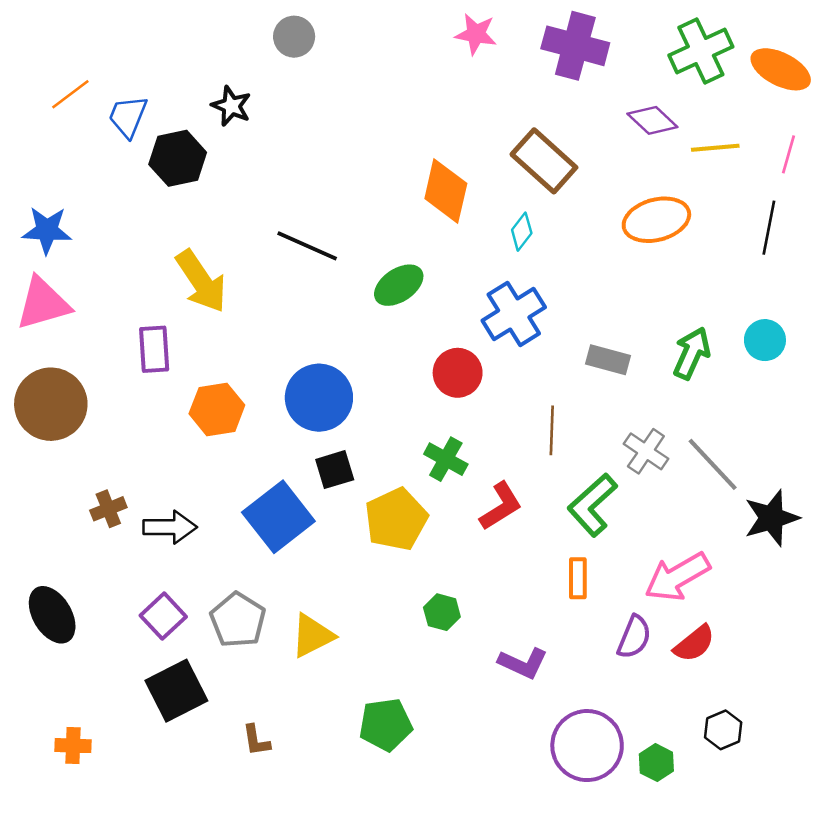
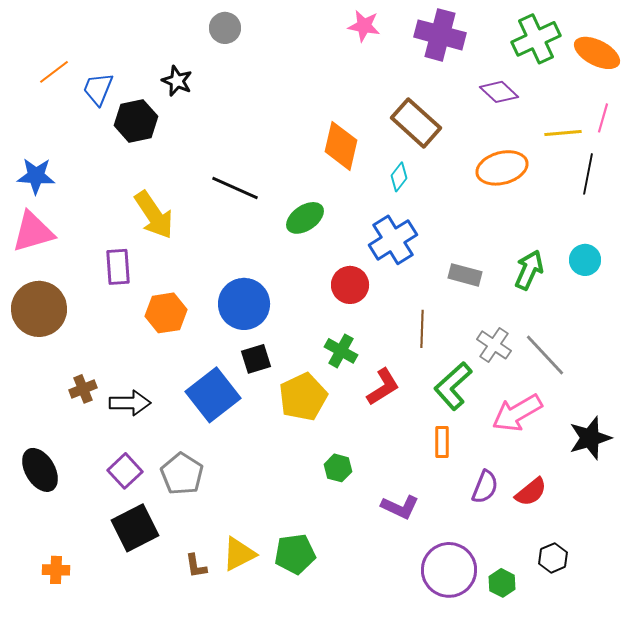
yellow line: (715, 148) -> (563, 133), moved
black star: (772, 518) -> (590, 438), moved
pink arrow: (677, 577) -> (517, 413), moved
yellow triangle: (312, 636) -> (239, 554), moved

